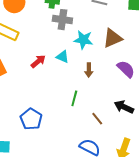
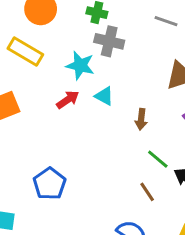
cyan star: (83, 40) -> (80, 66), moved
green line: (74, 98) -> (158, 159), moved, turned -70

